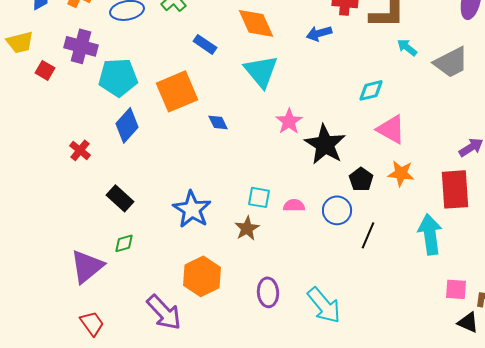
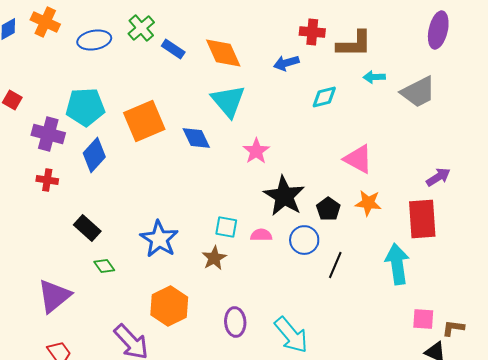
blue rectangle: (205, 44) -> (173, 49), moved
purple cross: (81, 46) -> (48, 134), moved
cyan arrow: (407, 47) -> (374, 77), turned -40
cyan diamond: (371, 90) -> (324, 97), moved
blue diamond: (218, 122) -> (196, 138), moved, size x1.4
black star: (325, 144) -> (284, 196), moved
red cross: (80, 150) -> (47, 180), turned -30
green diamond: (124, 243) -> (104, 266), moved, turned 70

